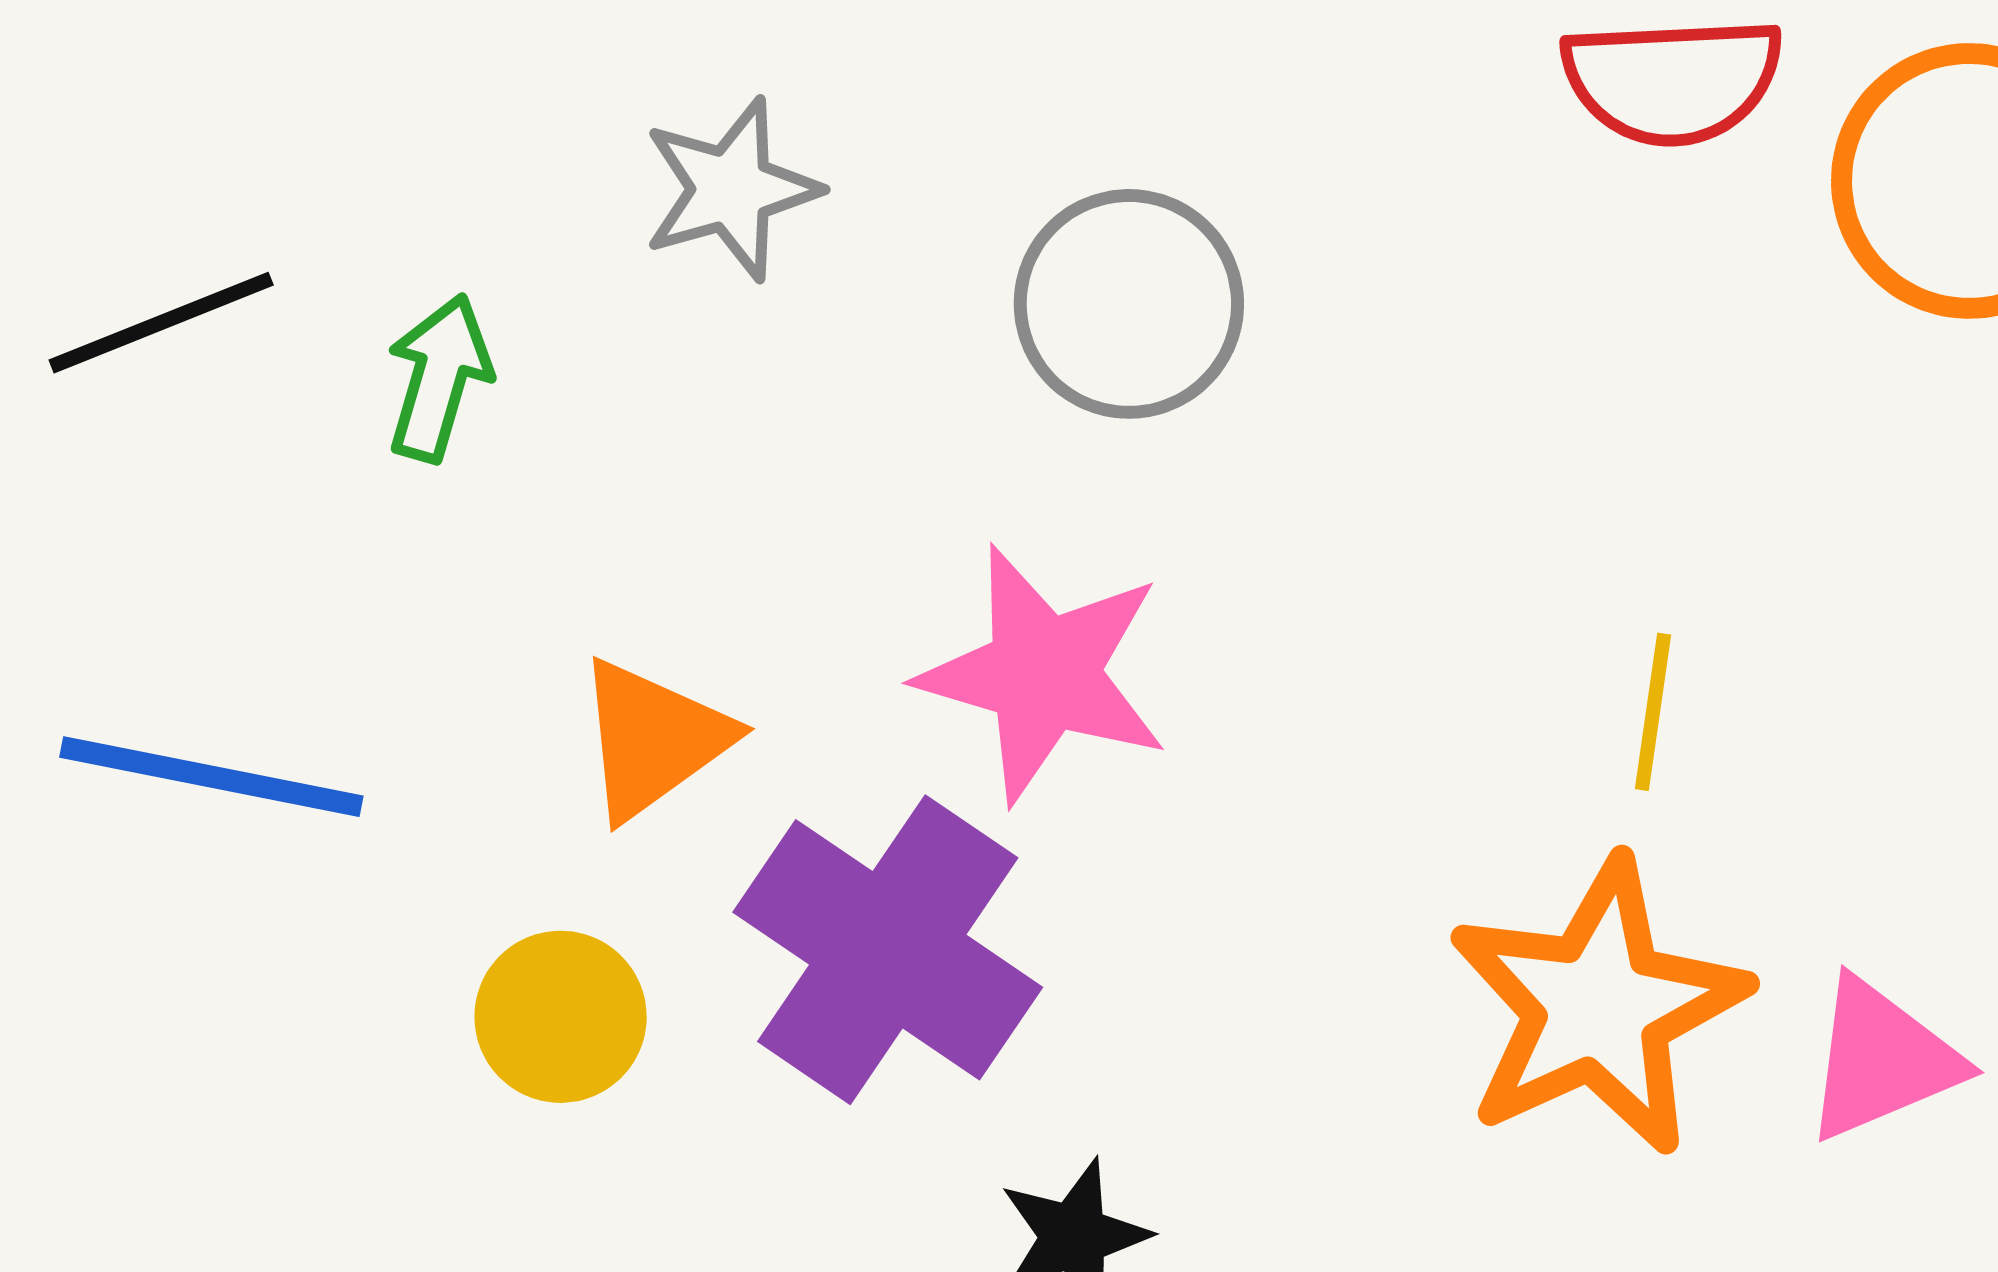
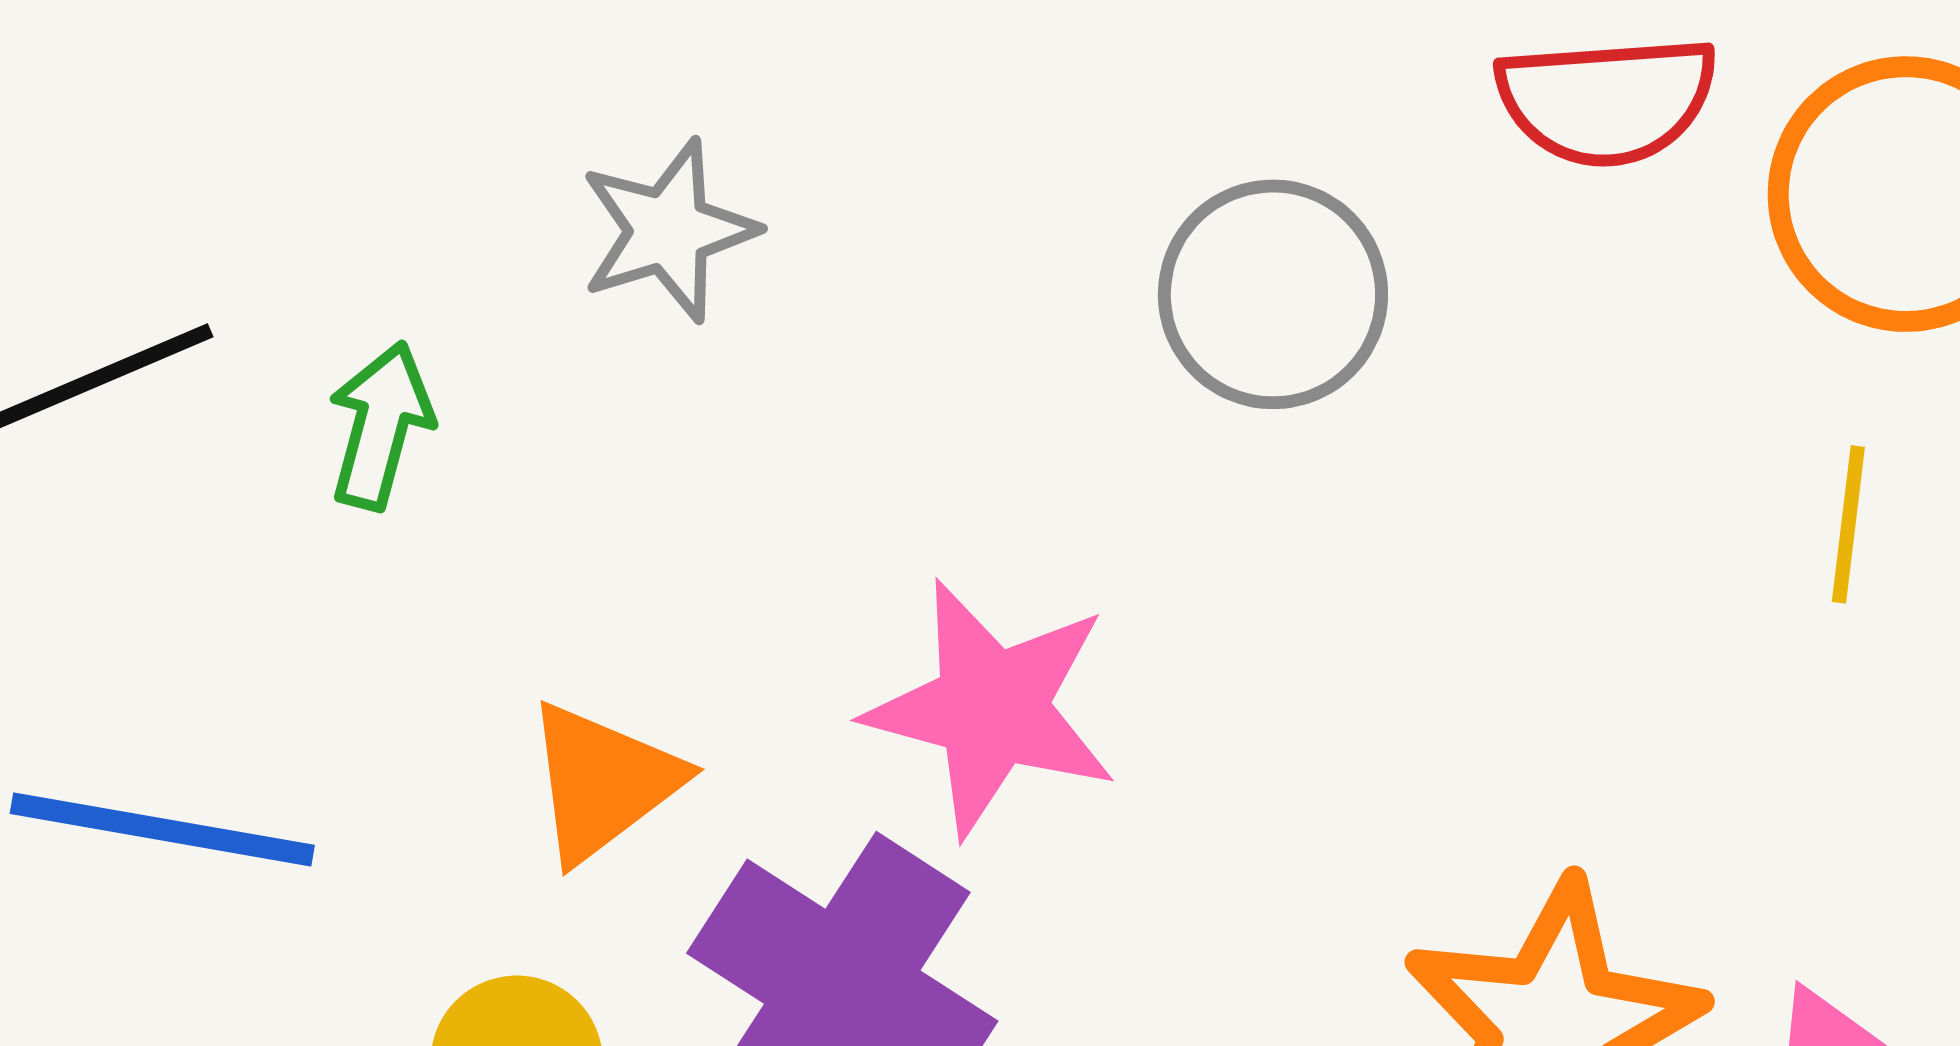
gray circle: (1129, 304) -> (1273, 294), moved
yellow line: (1653, 712) -> (1848, 524), moved

